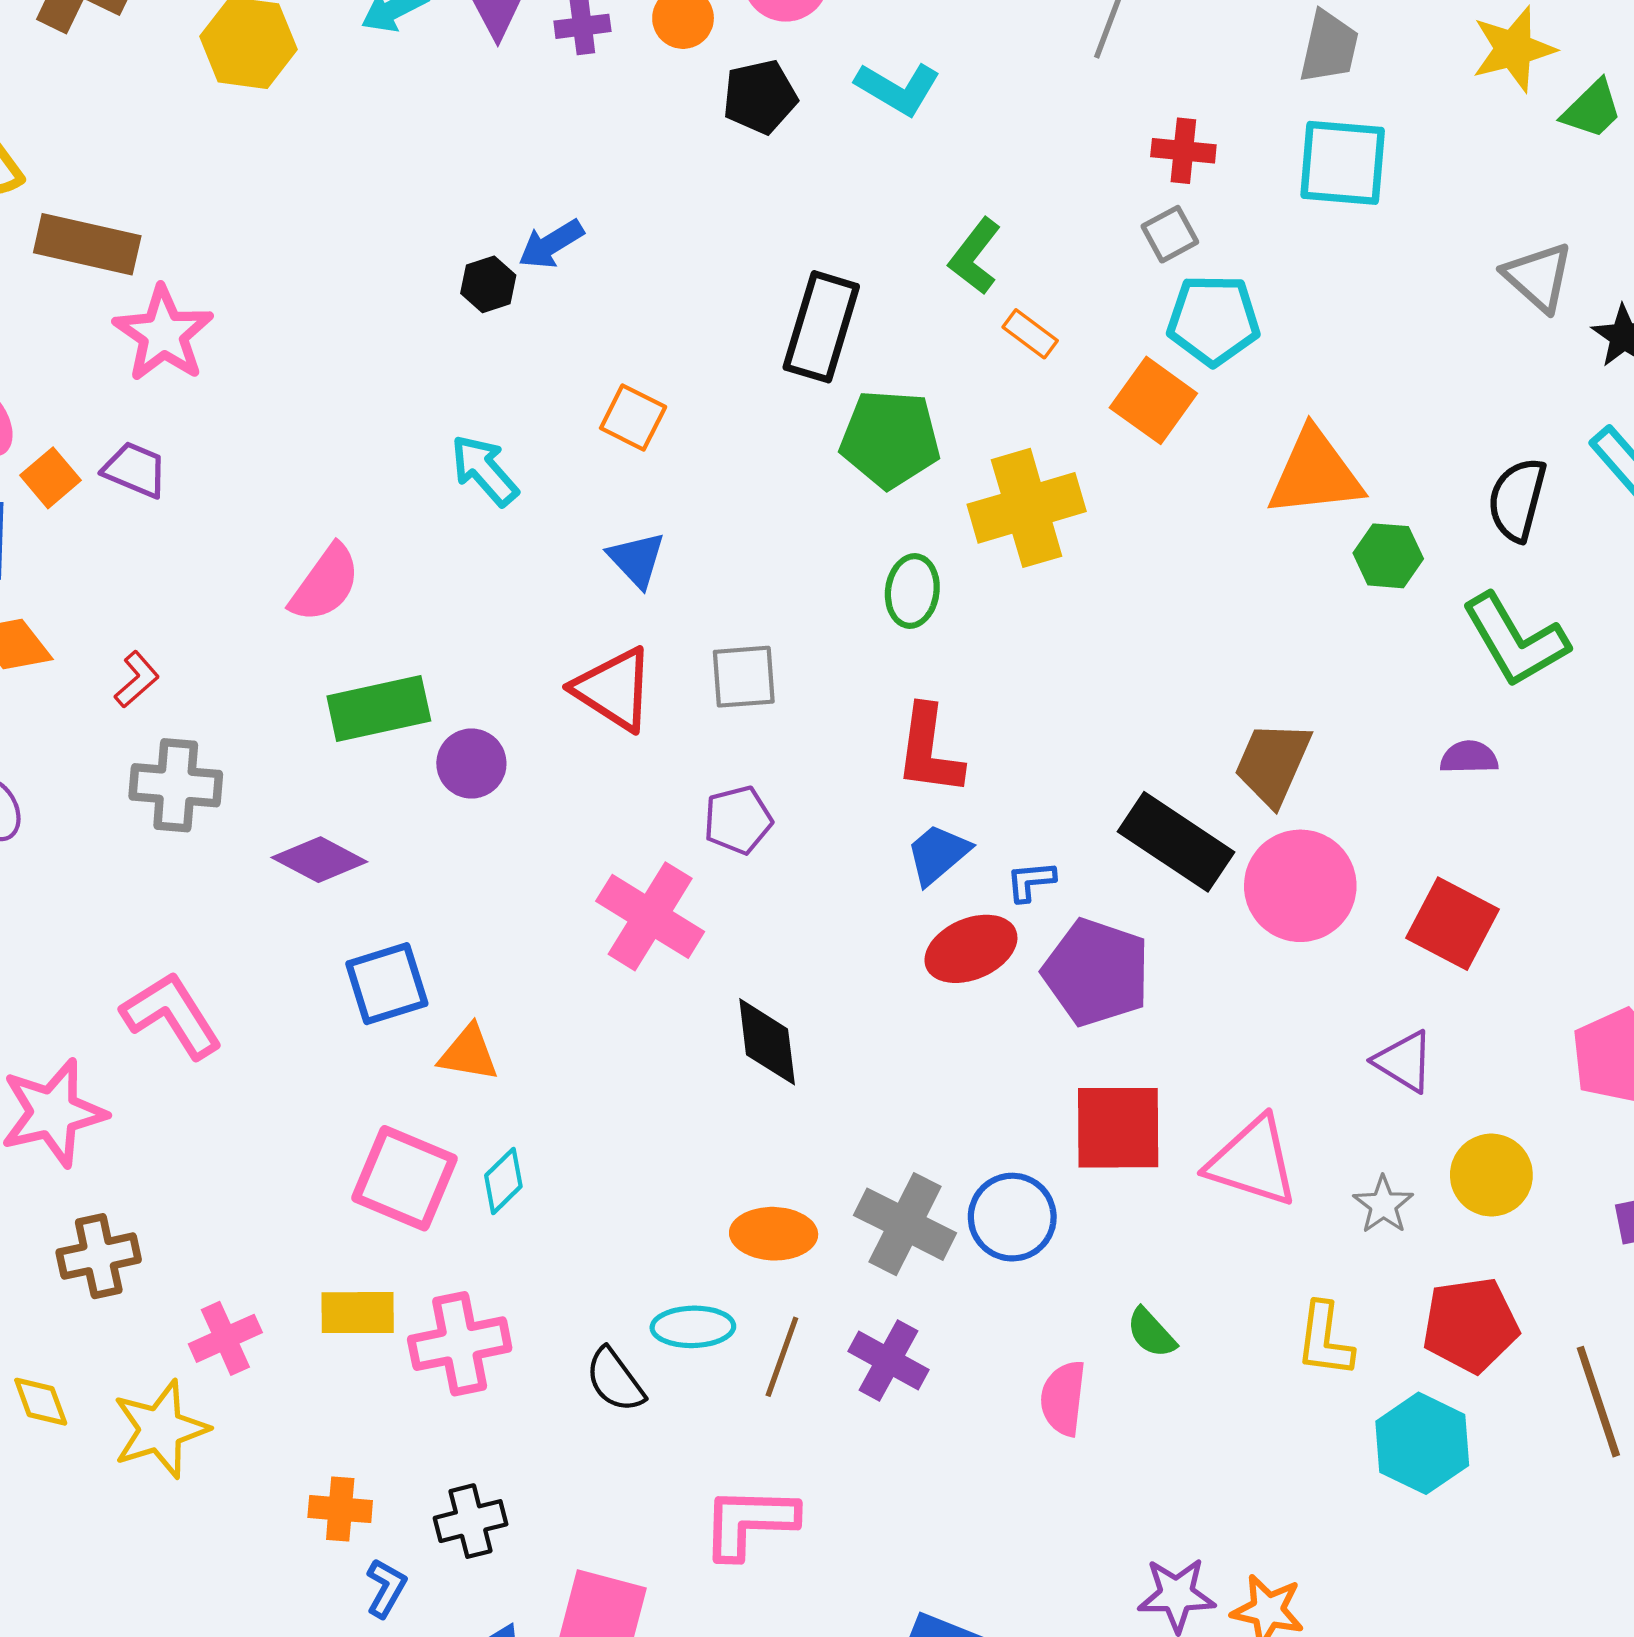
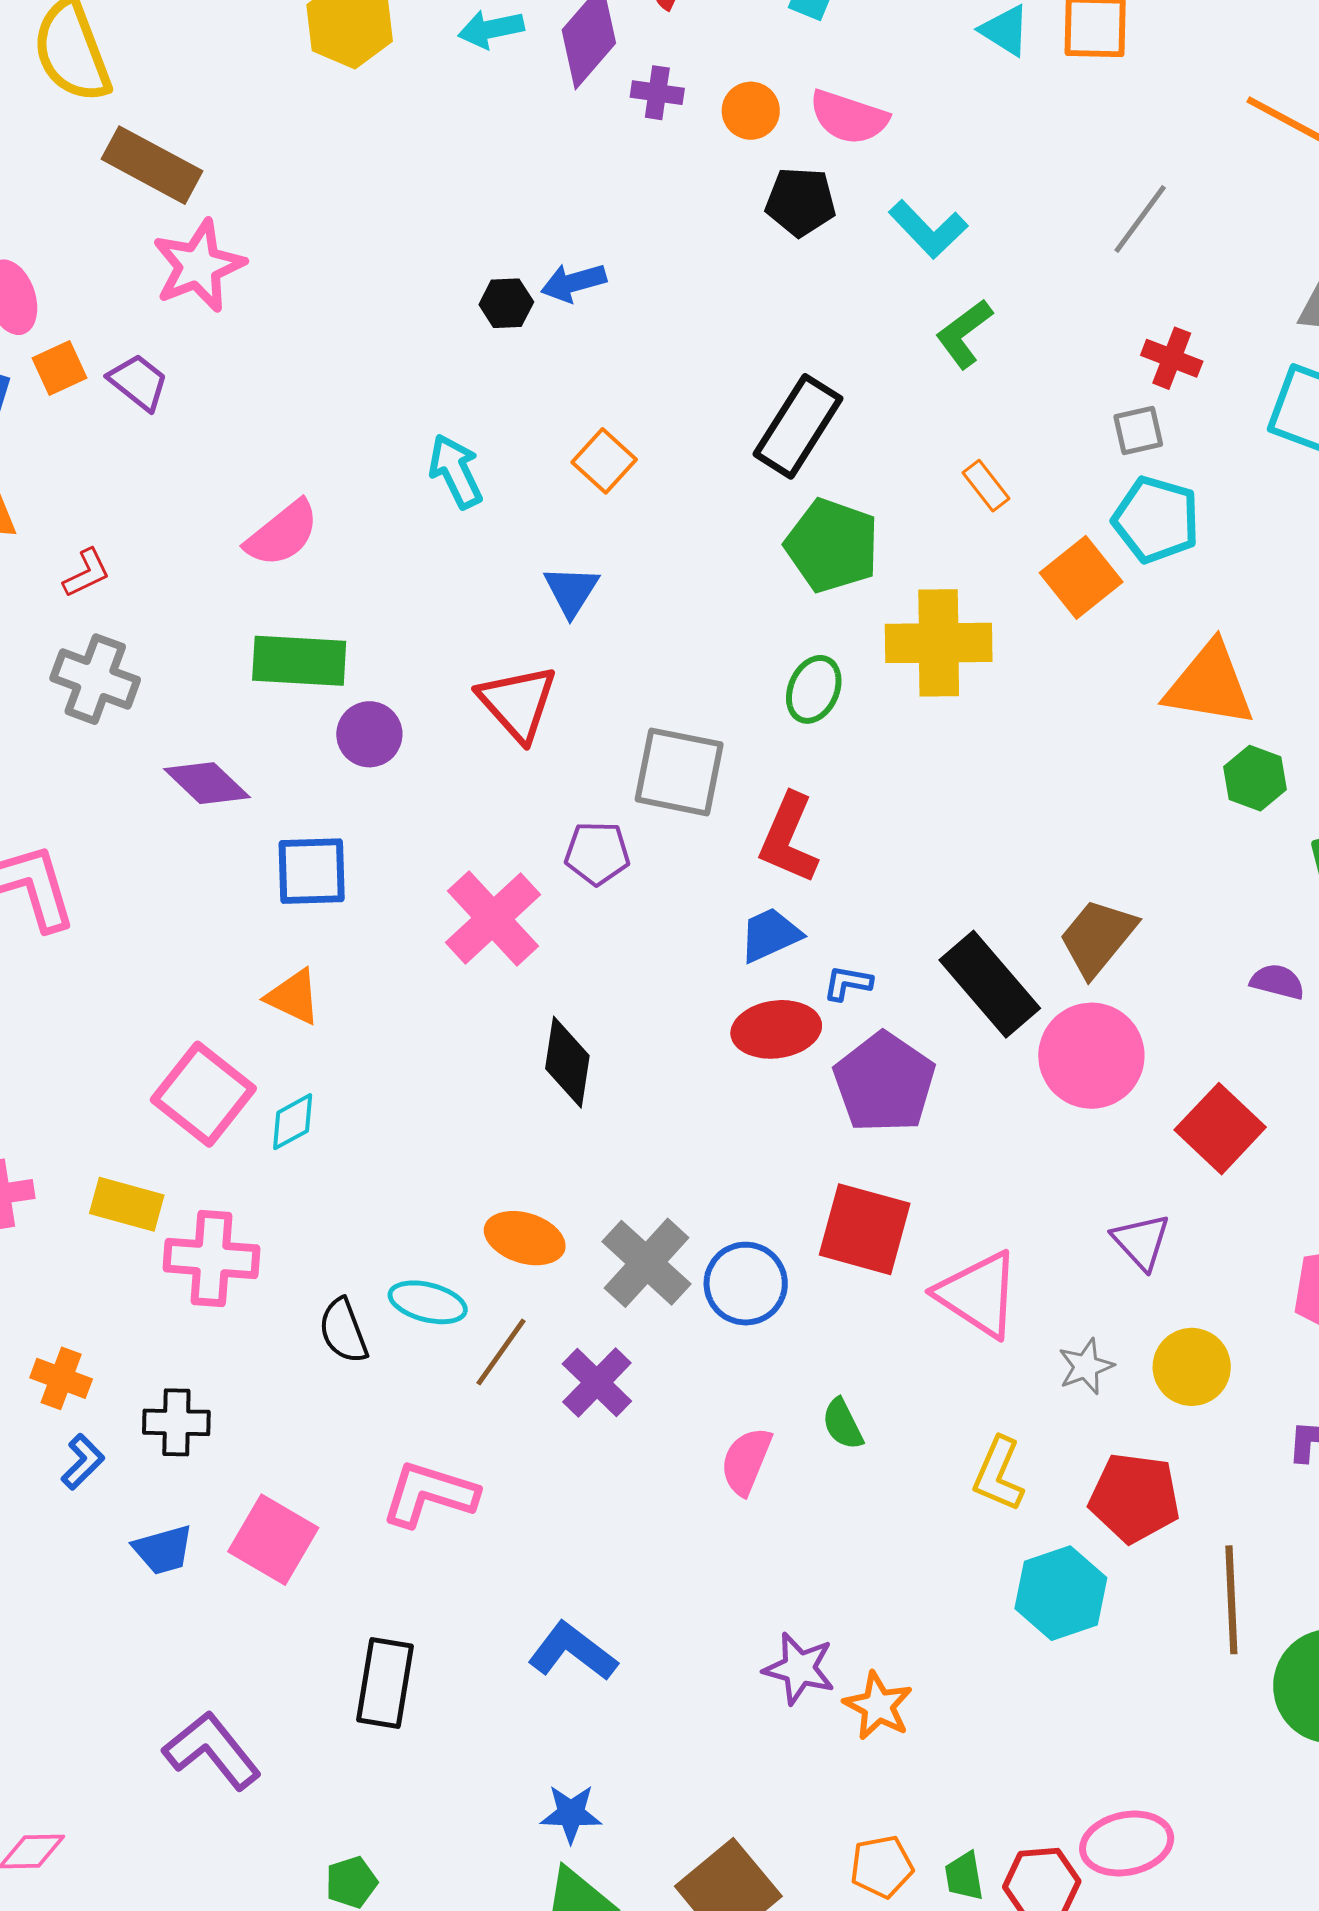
green L-shape: (975, 256) -> (964, 334), moved
gray square: (744, 677) -> (679, 772), moved, size x1.4
blue square: (387, 984) -> (312, 871), moved

